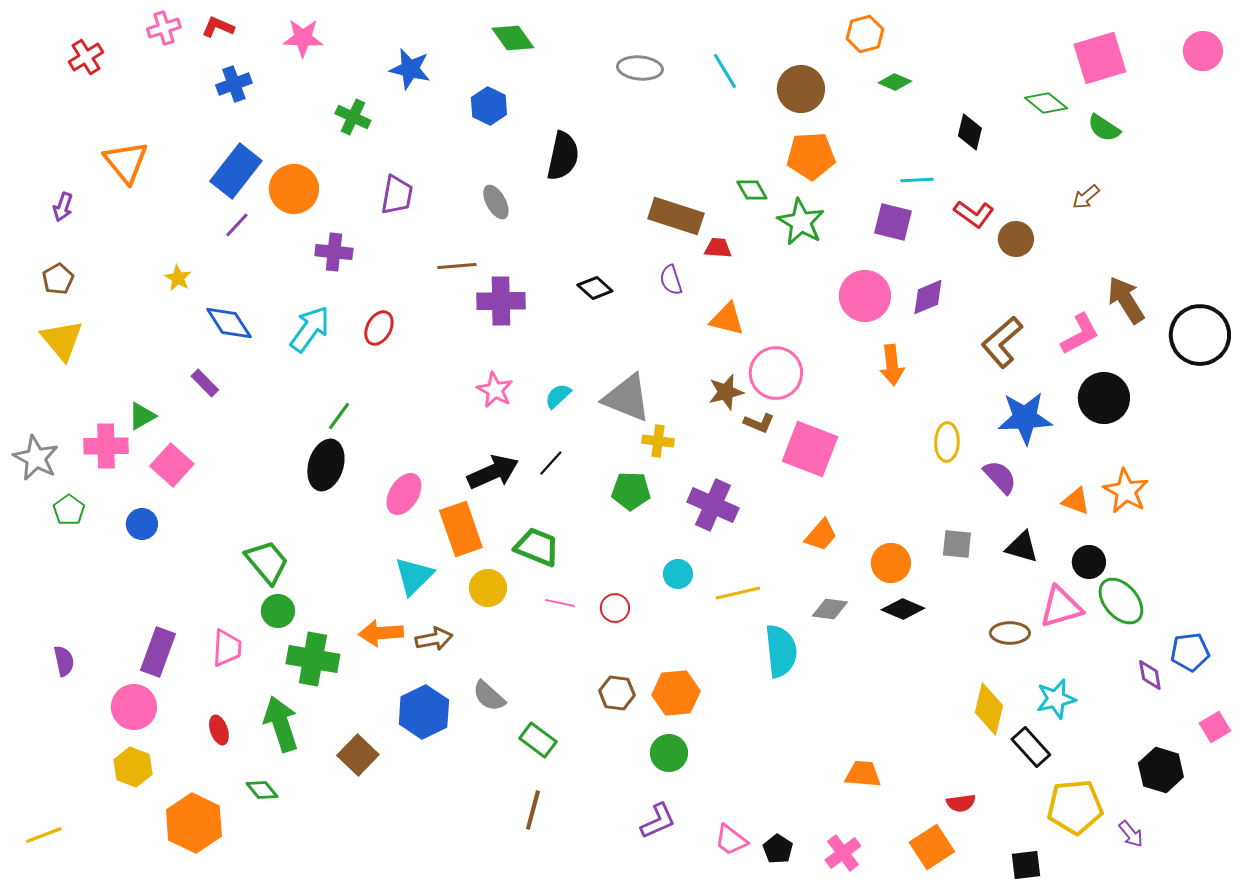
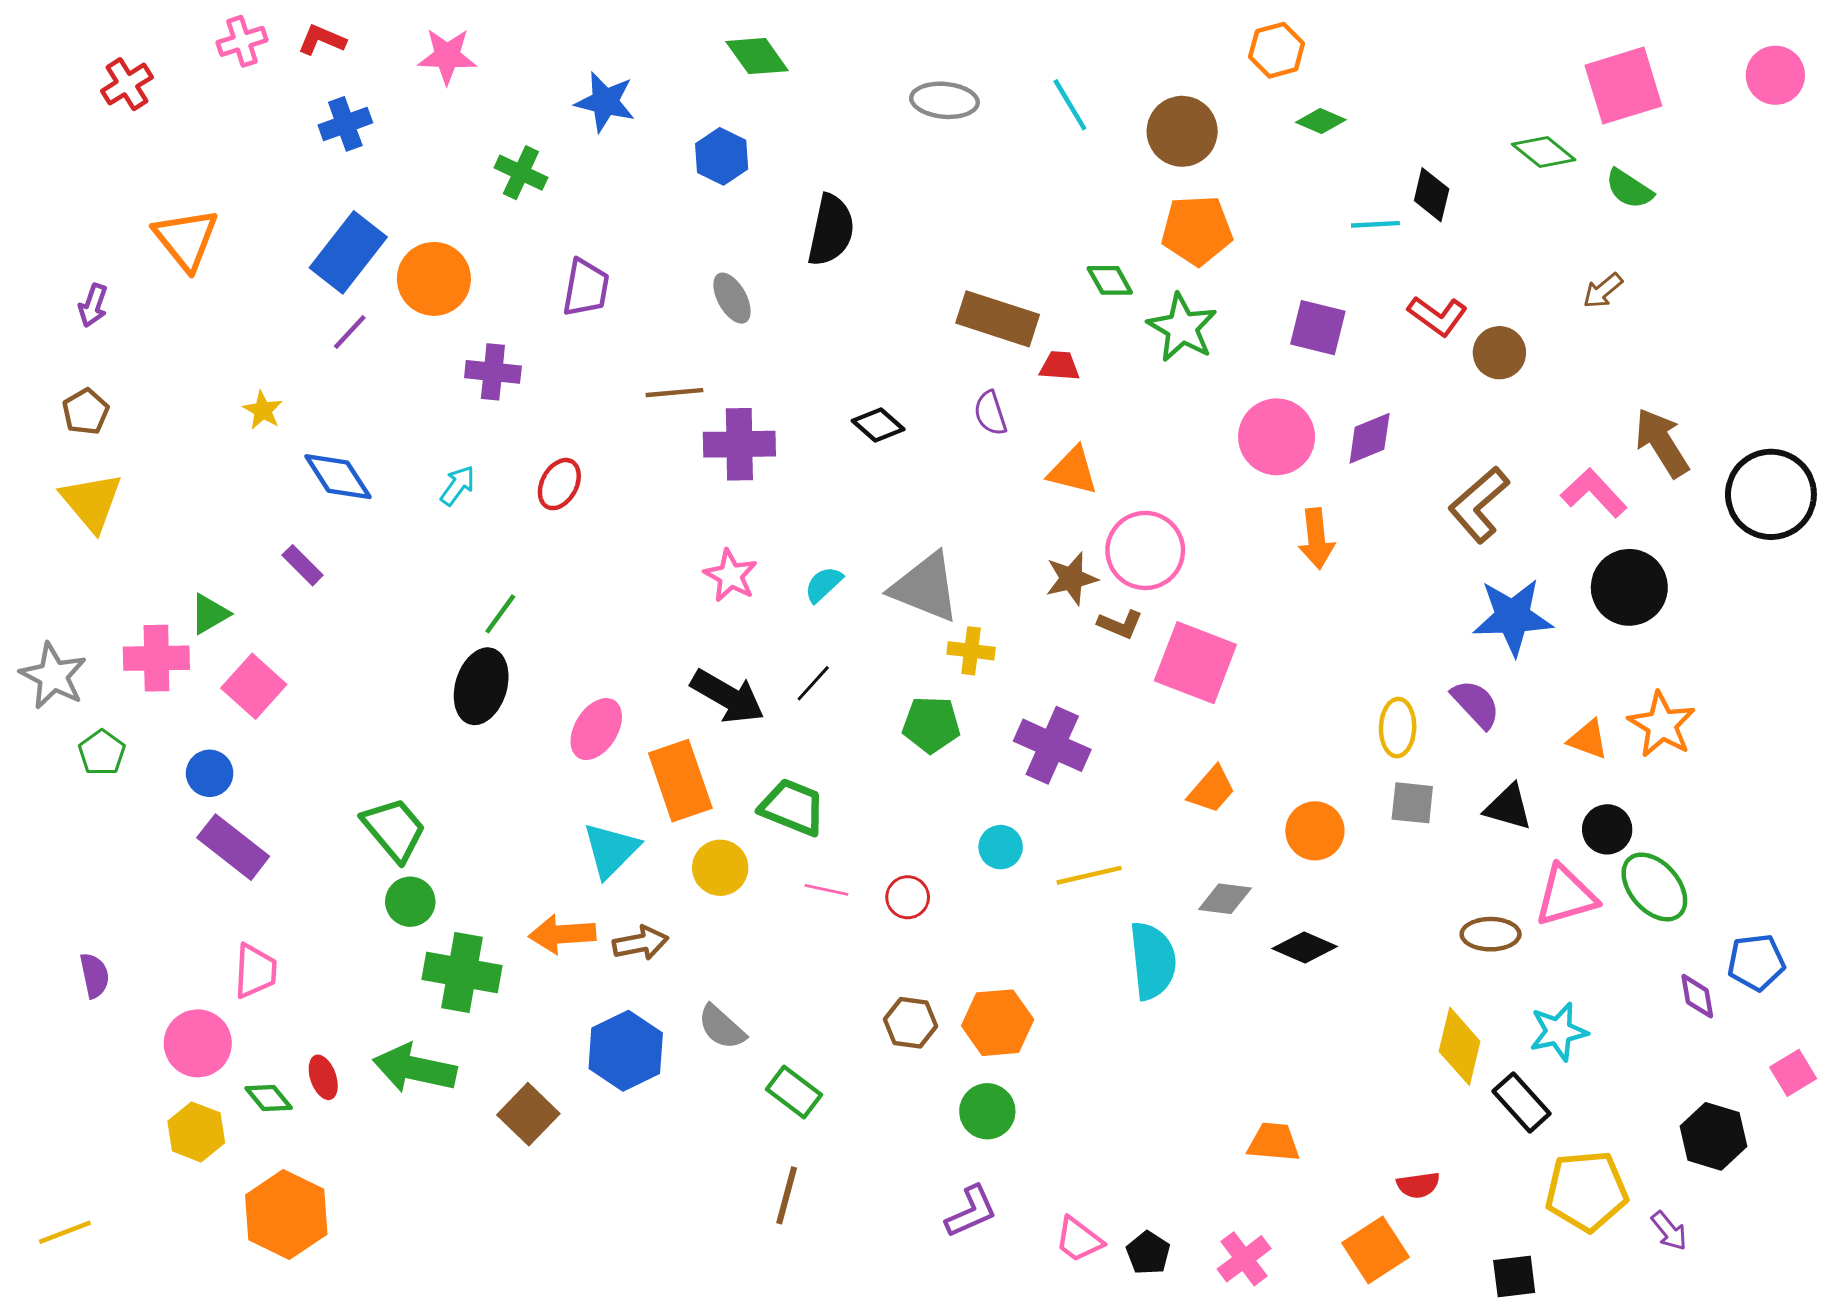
cyan line: (917, 180) -> (1375, 224), moved
cyan arrow: (310, 329) -> (458, 486), size x0.6
pink L-shape: (1080, 334) -> (1594, 493), turned -105
yellow ellipse: (947, 442) -> (1398, 728), moved
black arrow: (493, 472) -> (728, 697), turned 54
black diamond: (903, 609) -> (1305, 947), moved
pink trapezoid: (227, 648) -> (255, 971), moved
purple rectangle: (158, 652) -> (233, 847), moved, turned -72
green arrow: (281, 724) -> (415, 1068), turned -60
green diamond: (262, 790) -> (269, 1098), moved

